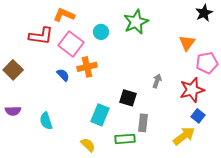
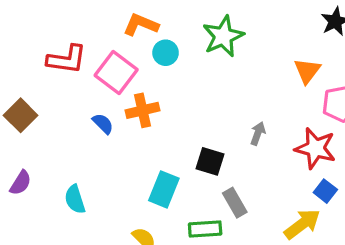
orange L-shape: (64, 15) -> (141, 25), moved
red star: (192, 90) -> (315, 148), turned 30
purple semicircle: (13, 111) -> (21, 183), turned -56
gray rectangle: (143, 123) -> (235, 203), turned -36

